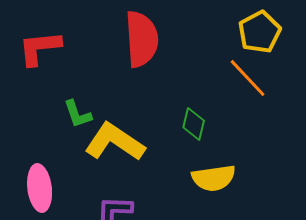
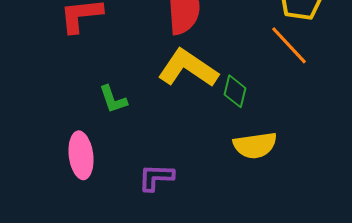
green L-shape: (78, 114) -> (113, 99), moved
yellow L-shape: (115, 142) -> (188, 68), moved

